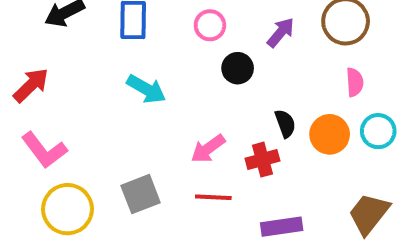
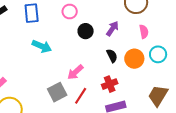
purple arrow: (281, 32) -> (112, 29), moved
red cross: (262, 160) -> (110, 84), moved
gray square: (141, 194) -> (57, 92), moved
red line: (213, 197) -> (81, 96), turned -54

